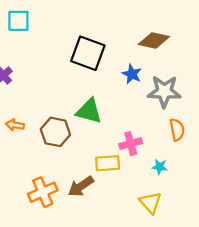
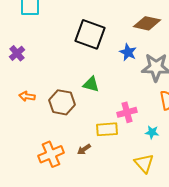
green triangle: (89, 111) -> (91, 84), size x0.7
brown arrow: (81, 186) -> (84, 149), size x0.6

